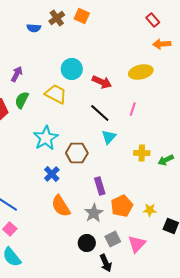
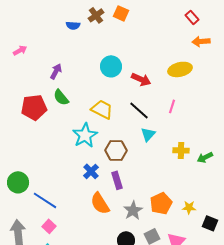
yellow trapezoid: (56, 94) -> (102, 109), moved
green semicircle: (22, 100) -> (61, 97), turned -66
purple rectangle: (100, 186) -> (117, 180), moved

